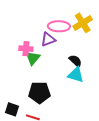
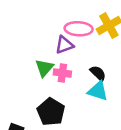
pink cross: (26, 49) -> (62, 73), moved
black pentagon: (39, 93) -> (51, 112), turned 30

